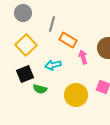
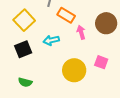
green semicircle: (40, 89) -> (25, 82), moved

